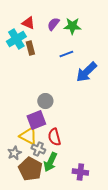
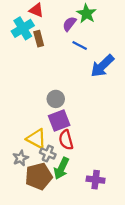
purple semicircle: (53, 24) -> (69, 24), moved
green star: (72, 26) -> (86, 14), turned 30
blue line: (66, 54) -> (80, 45), turned 48
purple square: (36, 120) -> (59, 121), moved
brown pentagon: (30, 169) -> (39, 176), turned 30

